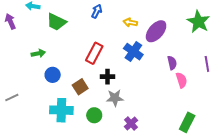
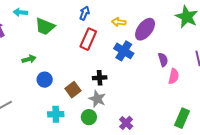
red rectangle: (94, 53) -> (88, 39), moved
pink semicircle: (181, 80) -> (174, 76), turned 35
gray star: (115, 98) -> (97, 99), moved, turned 30
cyan cross: (61, 110) -> (56, 114), size x0.7

